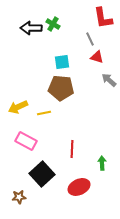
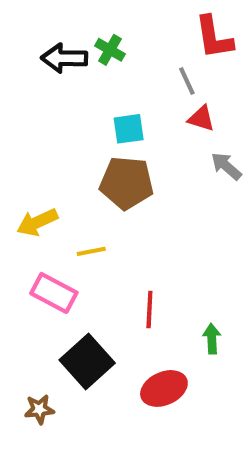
yellow line: (44, 113) -> (91, 251), moved

